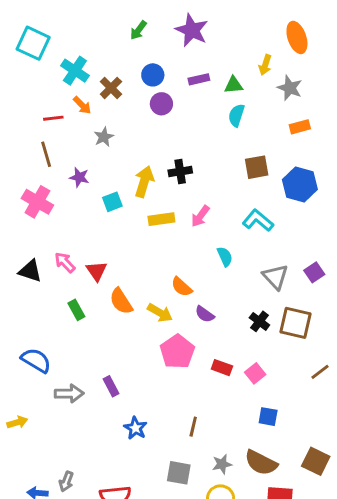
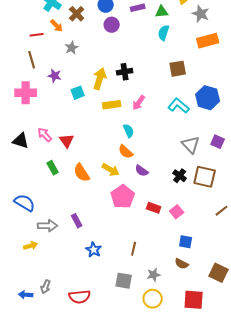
orange rectangle: (300, 127) -> (208, 41), size x1.5
blue hexagon: (300, 184) -> (208, 98), moved
pink cross: (37, 202) -> (26, 93), turned -30
cyan semicircle: (225, 257) -> (129, 131), moved
purple square: (314, 272) -> (218, 142), turned -32
orange semicircle: (121, 301) -> (82, 173), moved
yellow arrow: (17, 422) -> (31, 246), moved
brown semicircle: (261, 463) -> (182, 264), moved, size x0.6

